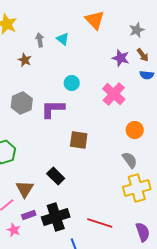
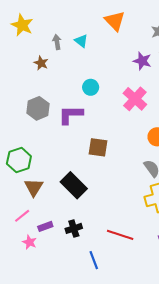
black rectangle: (56, 176) -> (74, 185), size x1.4
brown triangle: (25, 189) -> (34, 187), moved
black cross: (56, 217) -> (74, 228), size x0.6

